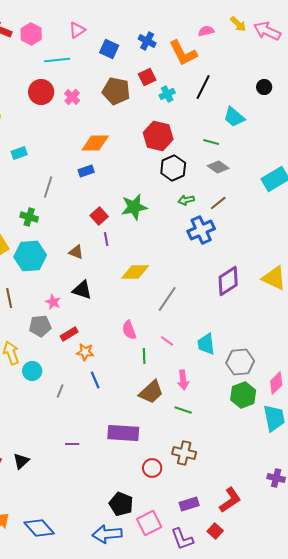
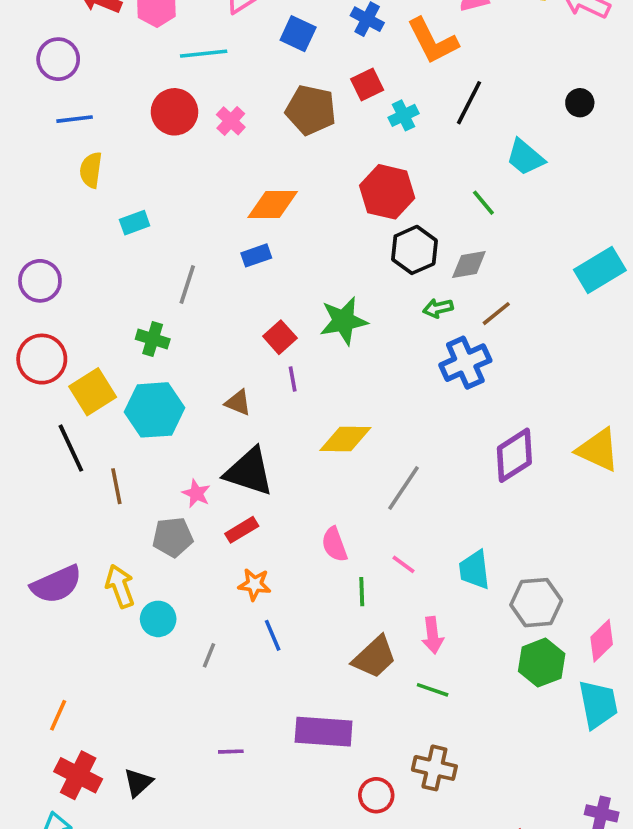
green line: (211, 142) -> (483, 203), turned 35
gray diamond: (218, 167) -> (469, 264), moved, turned -45
black triangle: (82, 290) -> (249, 472), size x1.4
red rectangle: (69, 334) -> (242, 530), moved

